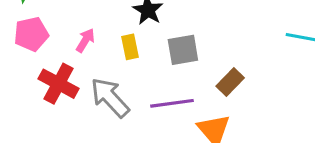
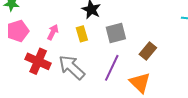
purple line: (172, 103) -> (112, 68), turned -52

